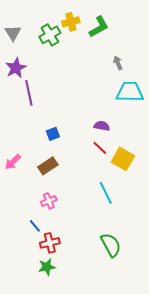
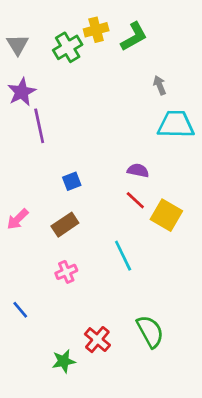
cyan line: (106, 193) -> (123, 256), moved
blue line: (35, 226) -> (20, 310), moved
red cross: (50, 243) -> (97, 340), moved, turned -36

